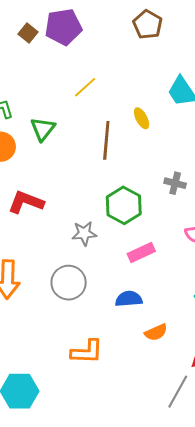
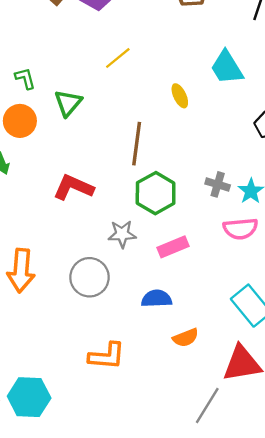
brown line: (106, 140) -> (137, 144), moved
gray cross: (175, 183) -> (218, 184), moved
red L-shape: (26, 202) -> (73, 187), moved
gray star: (84, 233) -> (122, 234), moved

